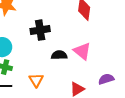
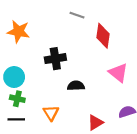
pink triangle: (82, 51) -> (118, 73), moved

